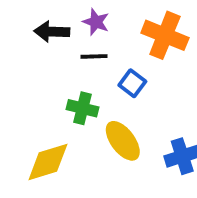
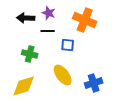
blue square: (132, 83) -> (68, 45), turned -32
green cross: (82, 108) -> (30, 54), moved

